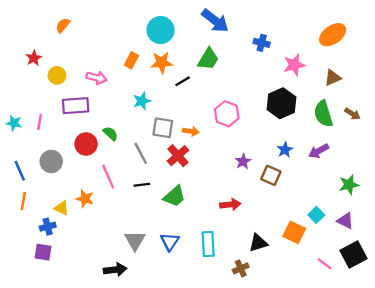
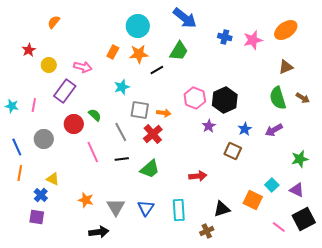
pink star: (294, 65) -> (253, 40), moved
black hexagon: (281, 103) -> (225, 100), moved
purple rectangle: (76, 106) -> (65, 91), turned -50
purple star: (243, 161) -> (209, 126), moved
orange star: (85, 199) -> (86, 200), moved
blue cross: (48, 227) -> (41, 195), turned -32

